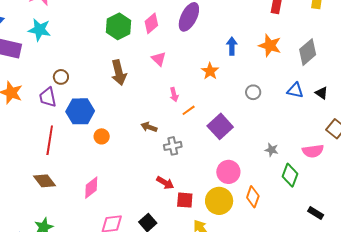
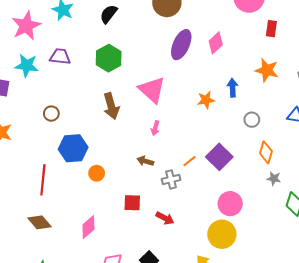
pink diamond: (151, 23) -> (216, 43), moved
blue arrow: (232, 46) -> (233, 88), moved
pink triangle: (159, 59) -> (152, 90), size x1.8
orange star: (210, 71) -> (206, 100), turned 30
pink arrow: (174, 95) -> (155, 128), moved, turned 32
purple trapezoid: (48, 97) -> (60, 57), moved, turned 110
orange line: (189, 110) -> (189, 161), moved
orange diamond: (253, 197) -> (266, 152), moved
red square: (185, 200) -> (132, 203), moved

